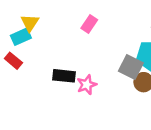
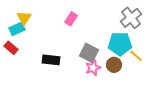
gray square: (131, 67) -> (89, 53), moved
pink star: (87, 85) -> (93, 68), moved

